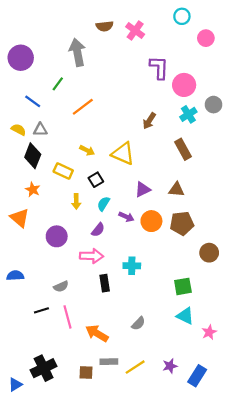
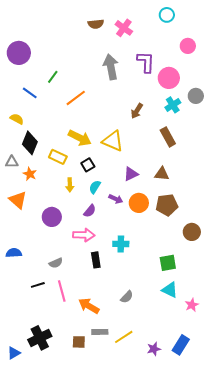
pink circle: (206, 38) -> (188, 46), moved
gray arrow: (77, 52) -> (111, 67), moved
gray triangle: (40, 130) -> (12, 162), moved
yellow arrow: (87, 150) -> (80, 138), size x1.6
purple star: (170, 366) -> (154, 349), moved

